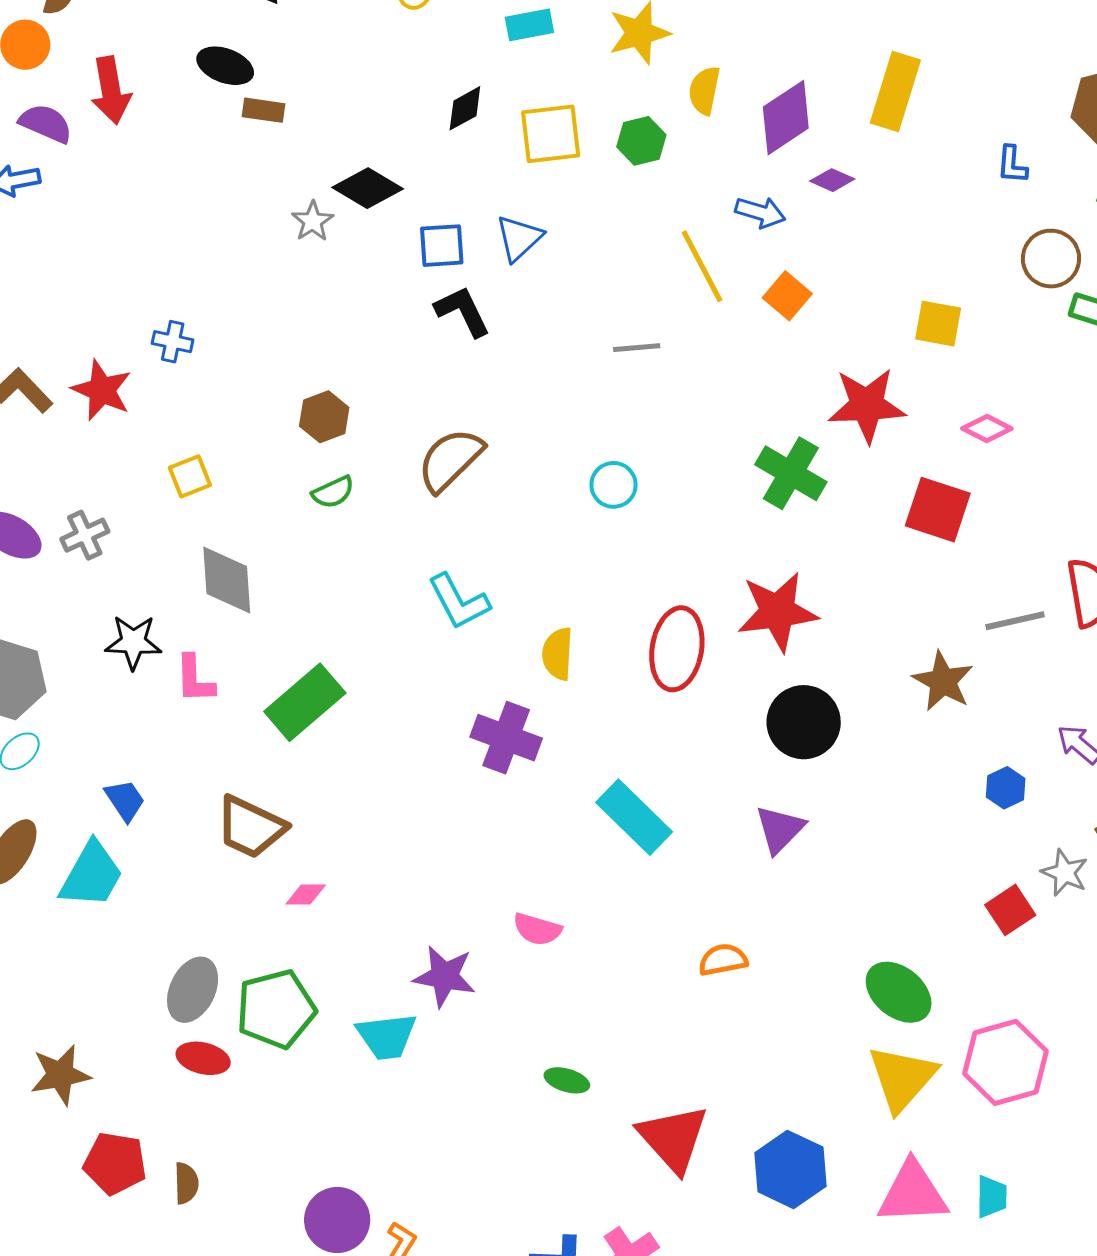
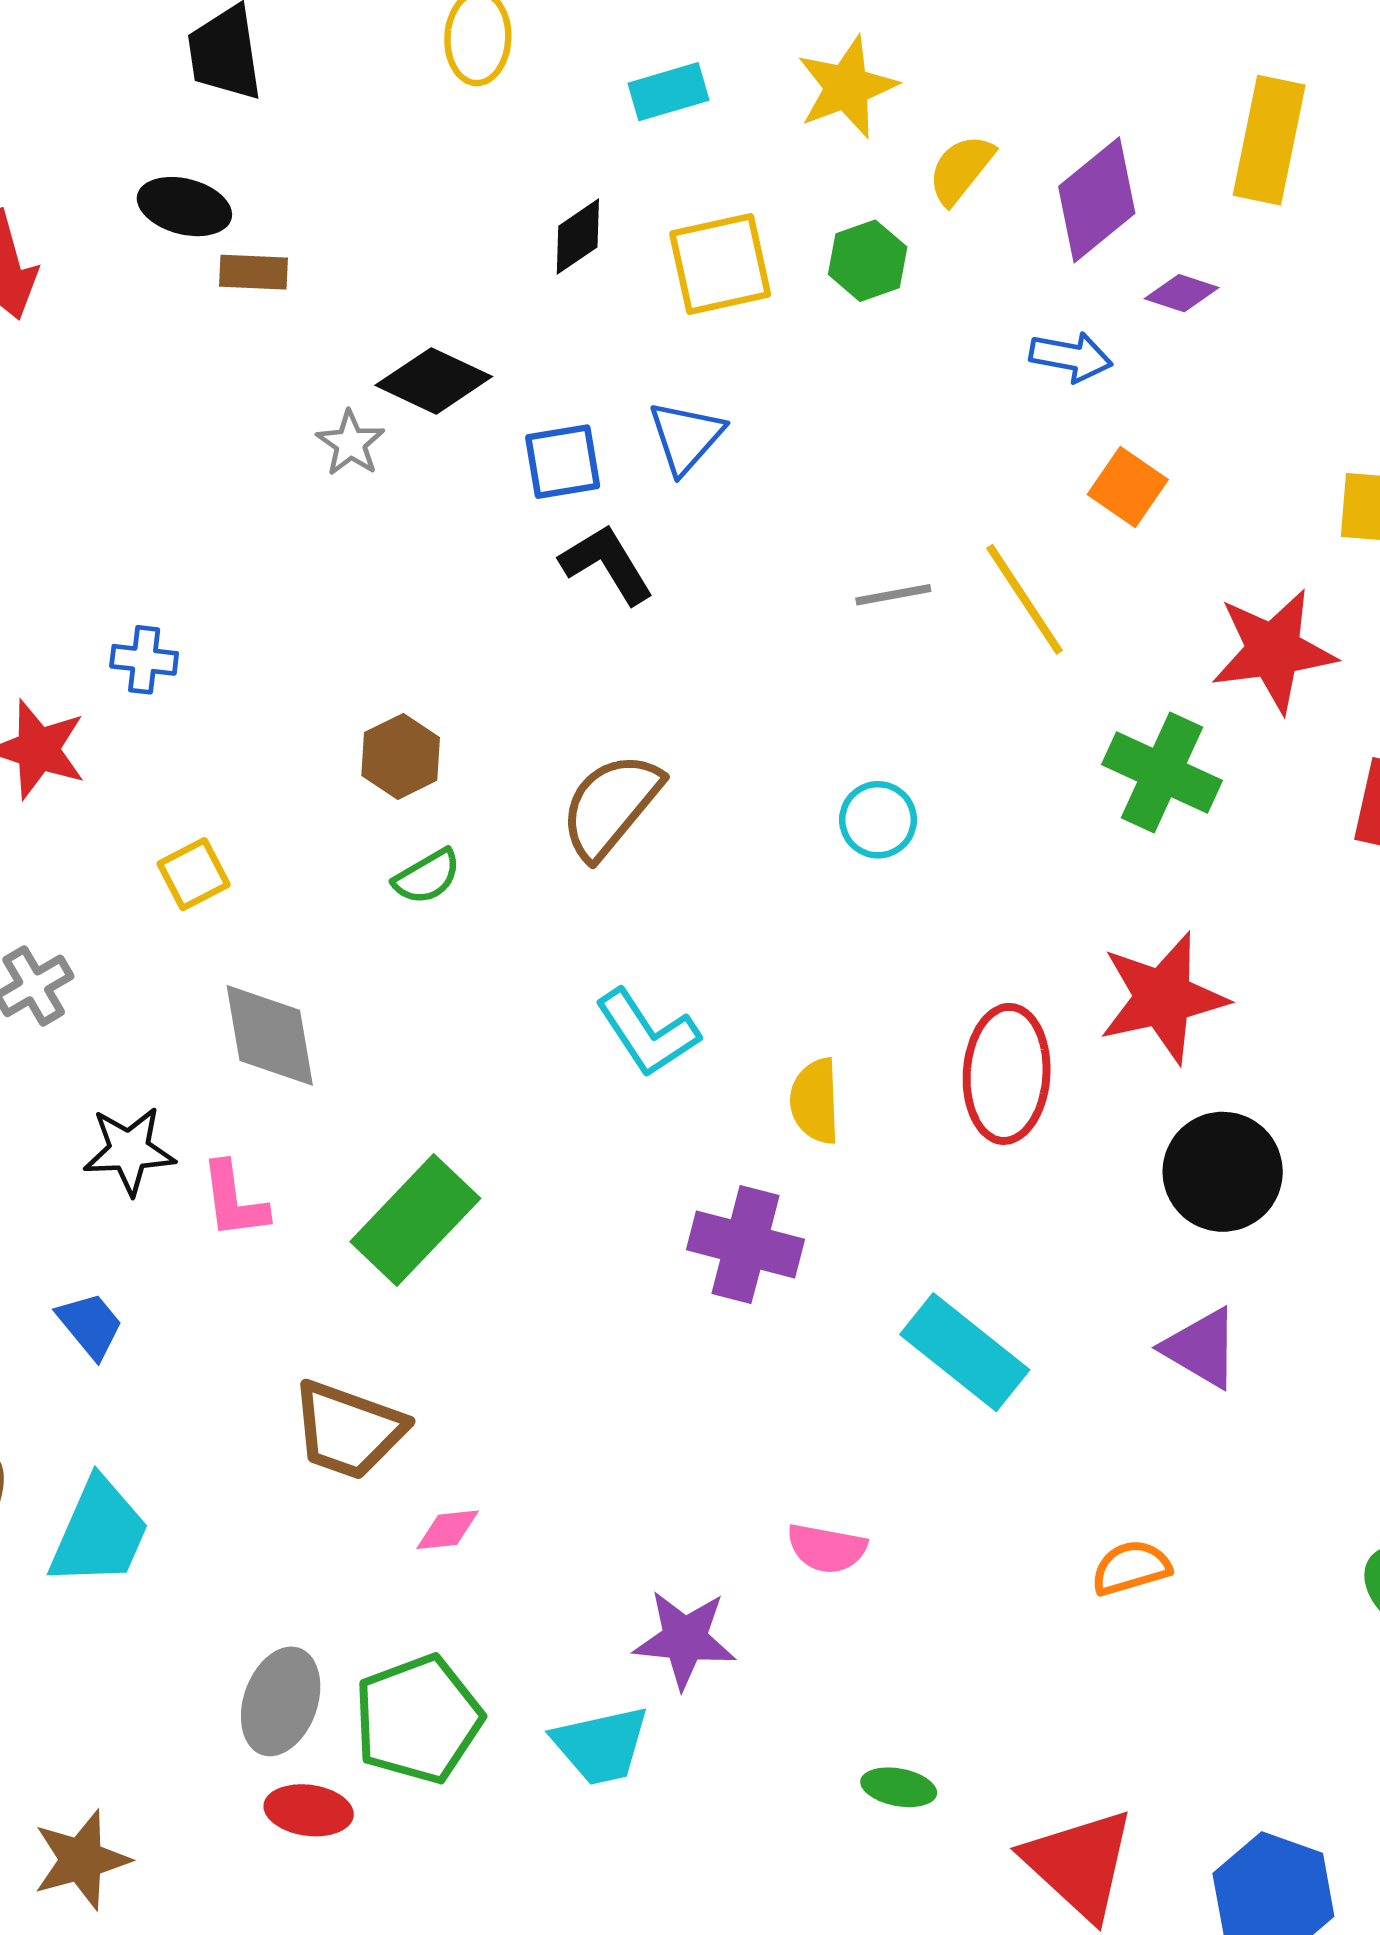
yellow semicircle: (704, 90) -> (961, 169), turned 33
yellow line: (702, 266) -> (1025, 599), moved
blue trapezoid: (125, 800) -> (90, 1325), moved
purple triangle: (780, 829) -> (1201, 1348), turned -38

